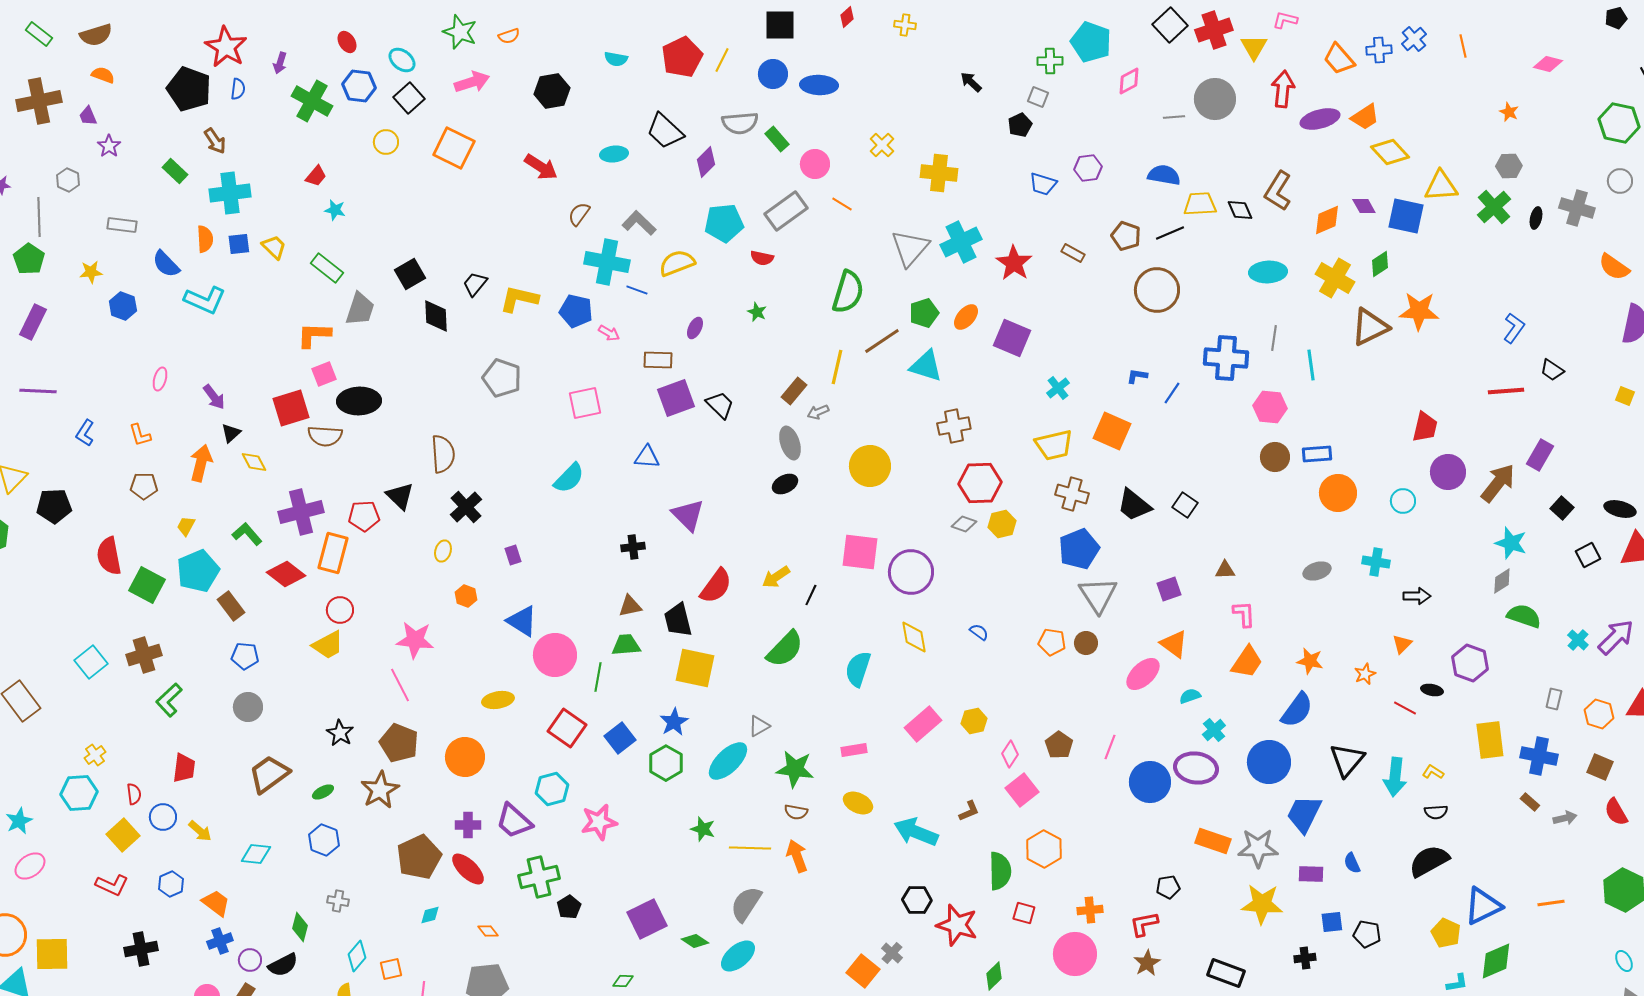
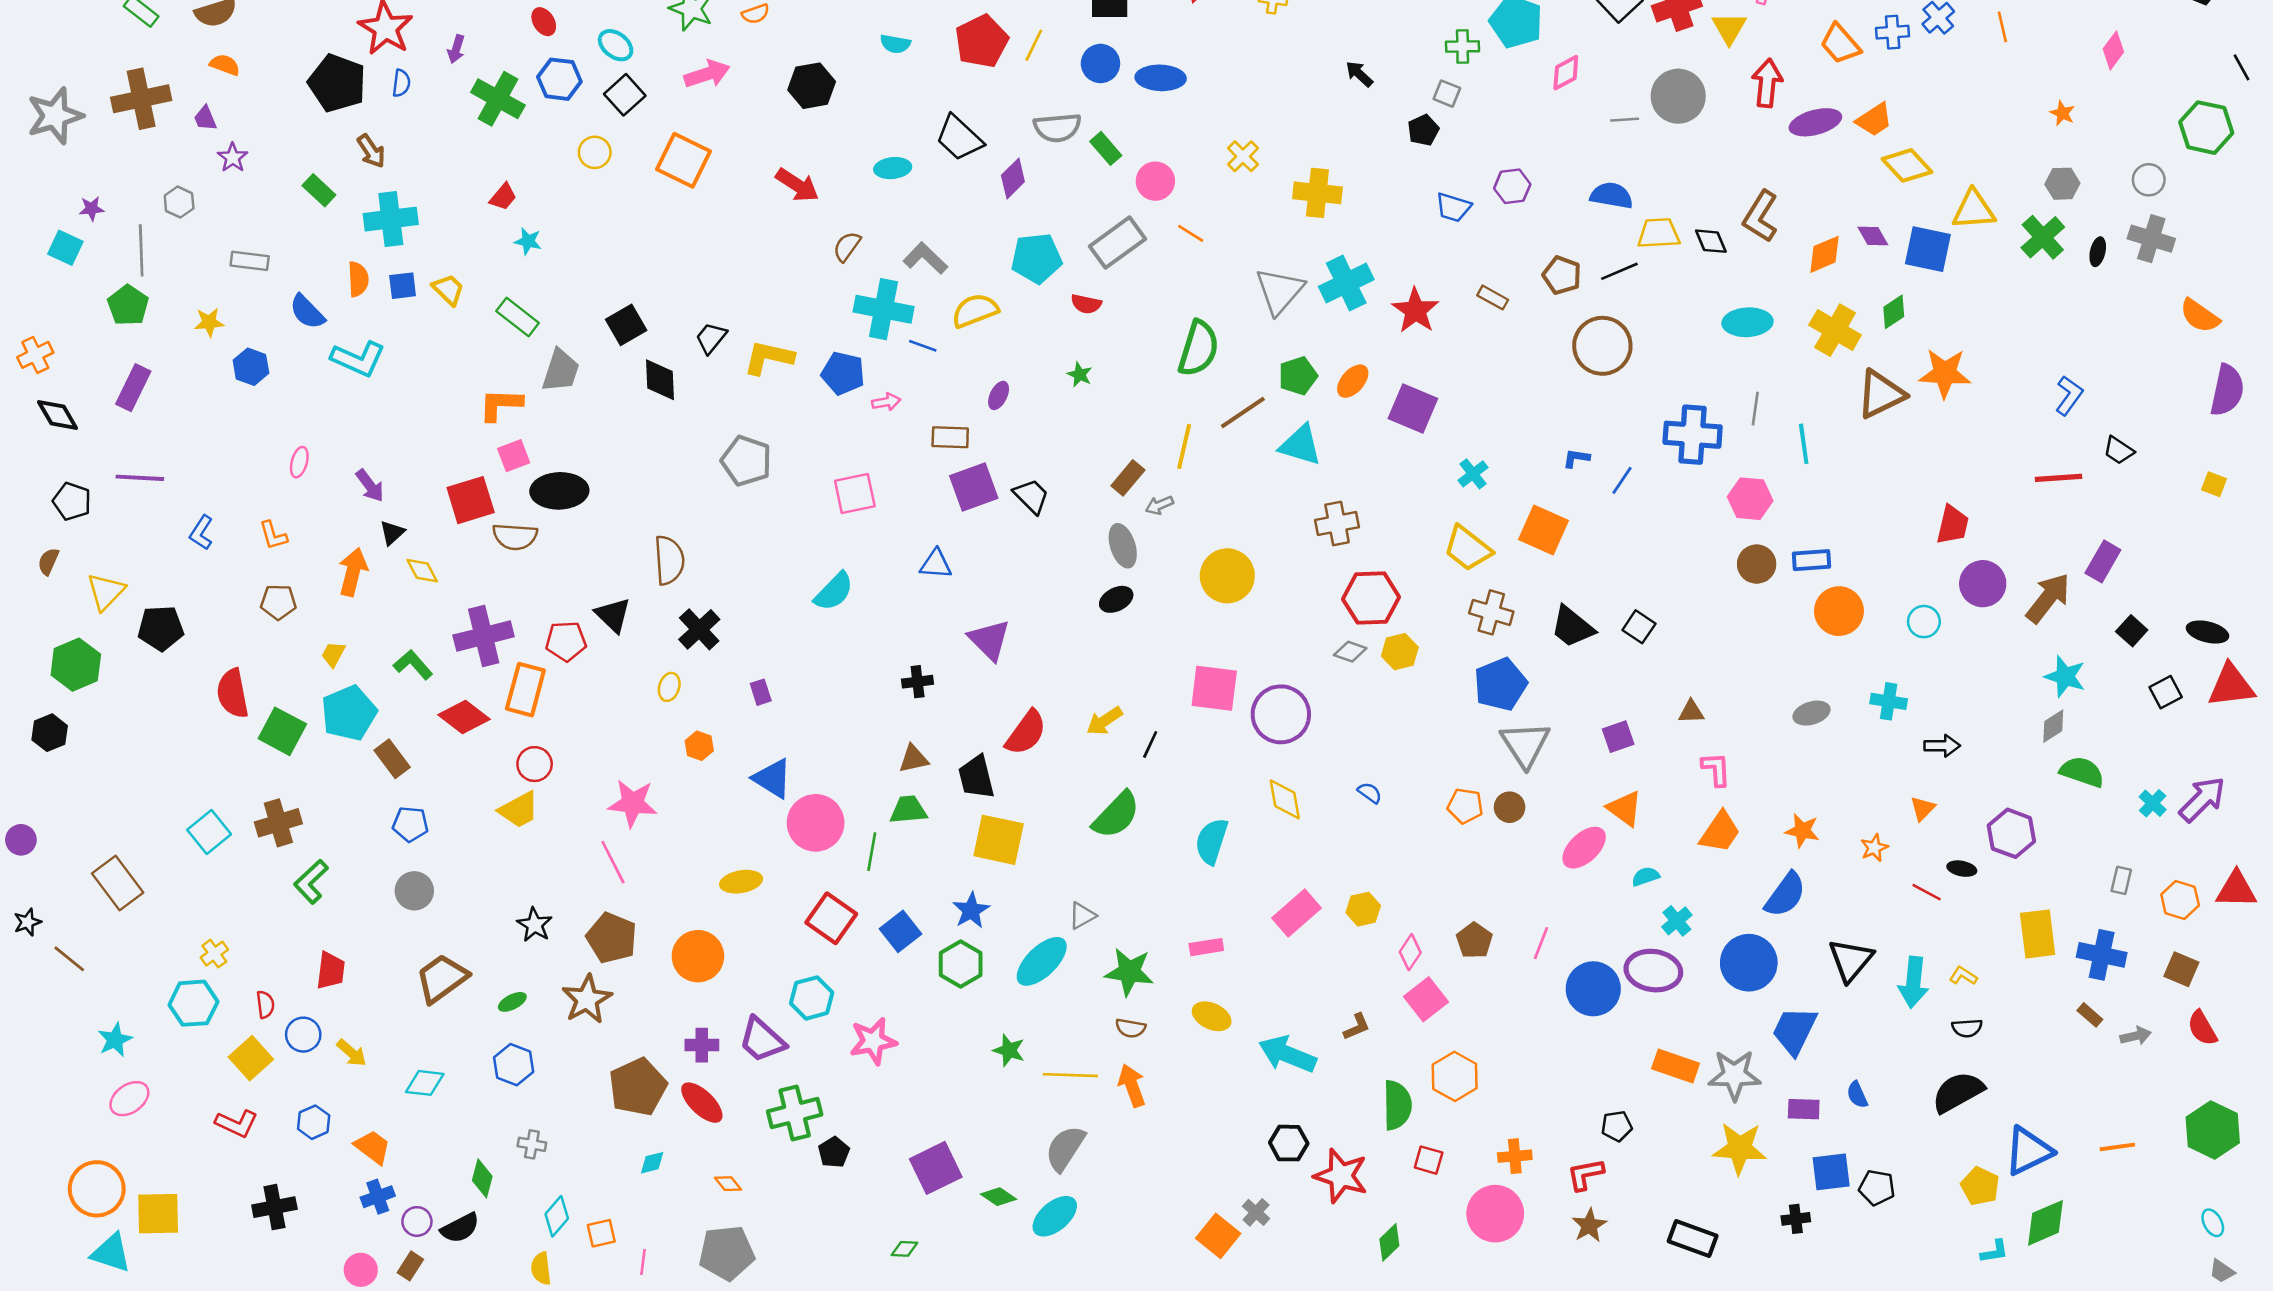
pink diamond: (1548, 64) -> (2113, 50), turned -68
gray circle: (1620, 181) -> (2149, 180), moved
pink arrow: (609, 333) -> (886, 402), turned -40
yellow trapezoid: (1054, 445) -> (1468, 548), turned 51
blue square: (1332, 922) -> (1831, 1172), size x1.4

